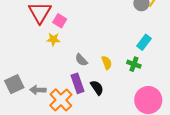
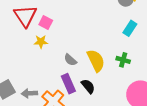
cyan rectangle: (144, 42) -> (130, 28), moved
yellow semicircle: (107, 63) -> (96, 61), size x1.6

